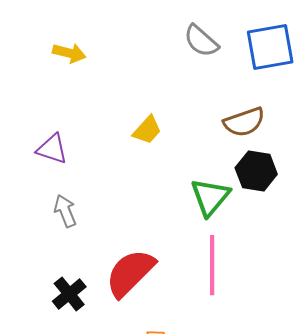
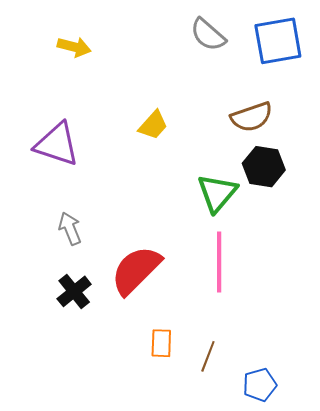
purple triangle: (52, 149) -> (57, 144), size x1.4
gray arrow: (65, 211) -> (70, 229), moved

